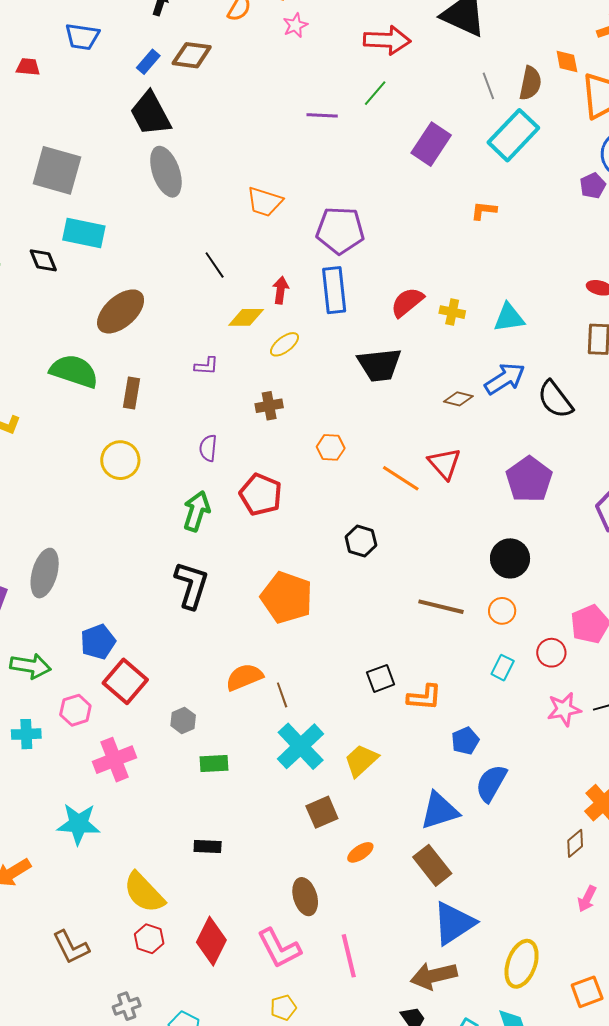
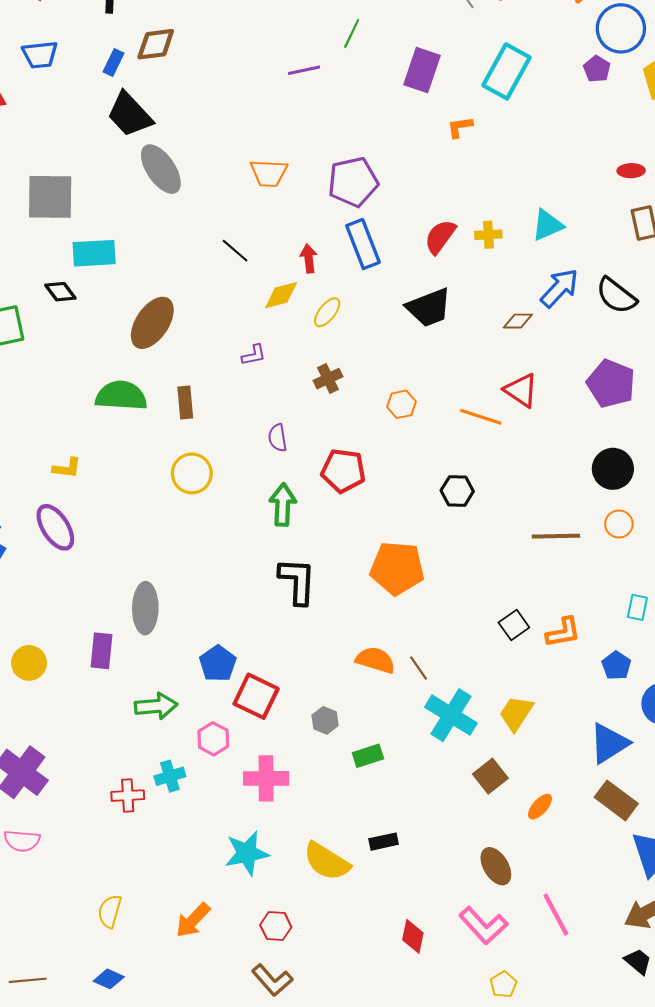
cyan rectangle: (513, 135) -> (507, 71), moved
orange L-shape: (484, 211) -> (460, 127), moved
cyan rectangle: (503, 668) -> (637, 607), moved
orange semicircle: (244, 677) -> (375, 660), turned 54
pink cross: (114, 760) -> (266, 778), turned 36
yellow semicircle: (144, 892) -> (327, 861), moved
red hexagon: (149, 939) -> (276, 926), moved
red diamond: (211, 941) -> (413, 936), size x0.7

